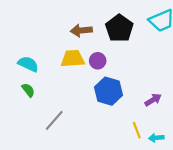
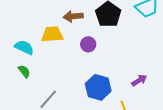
yellow trapezoid: (73, 59) -> (52, 34), moved
blue hexagon: (109, 91) -> (98, 87), moved

